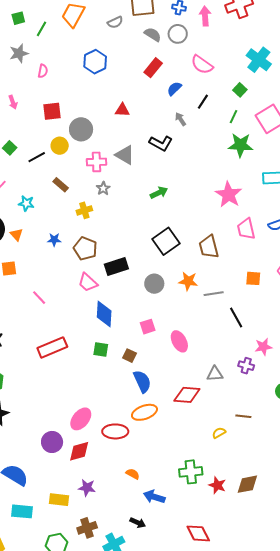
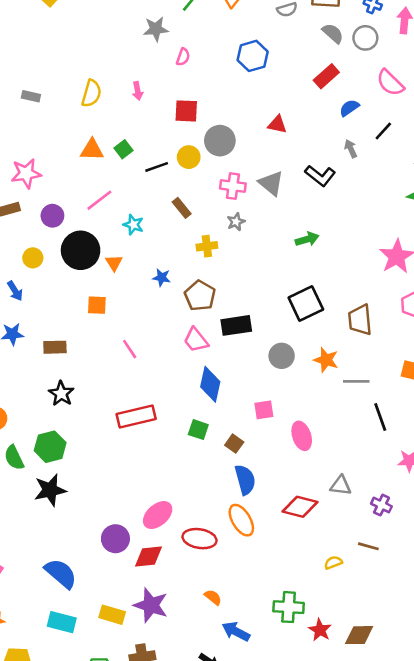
purple cross: (246, 366) -> (381, 505), moved
orange ellipse: (144, 412) -> (241, 520), turned 70
purple star: (87, 488) -> (151, 605), size x1.5

